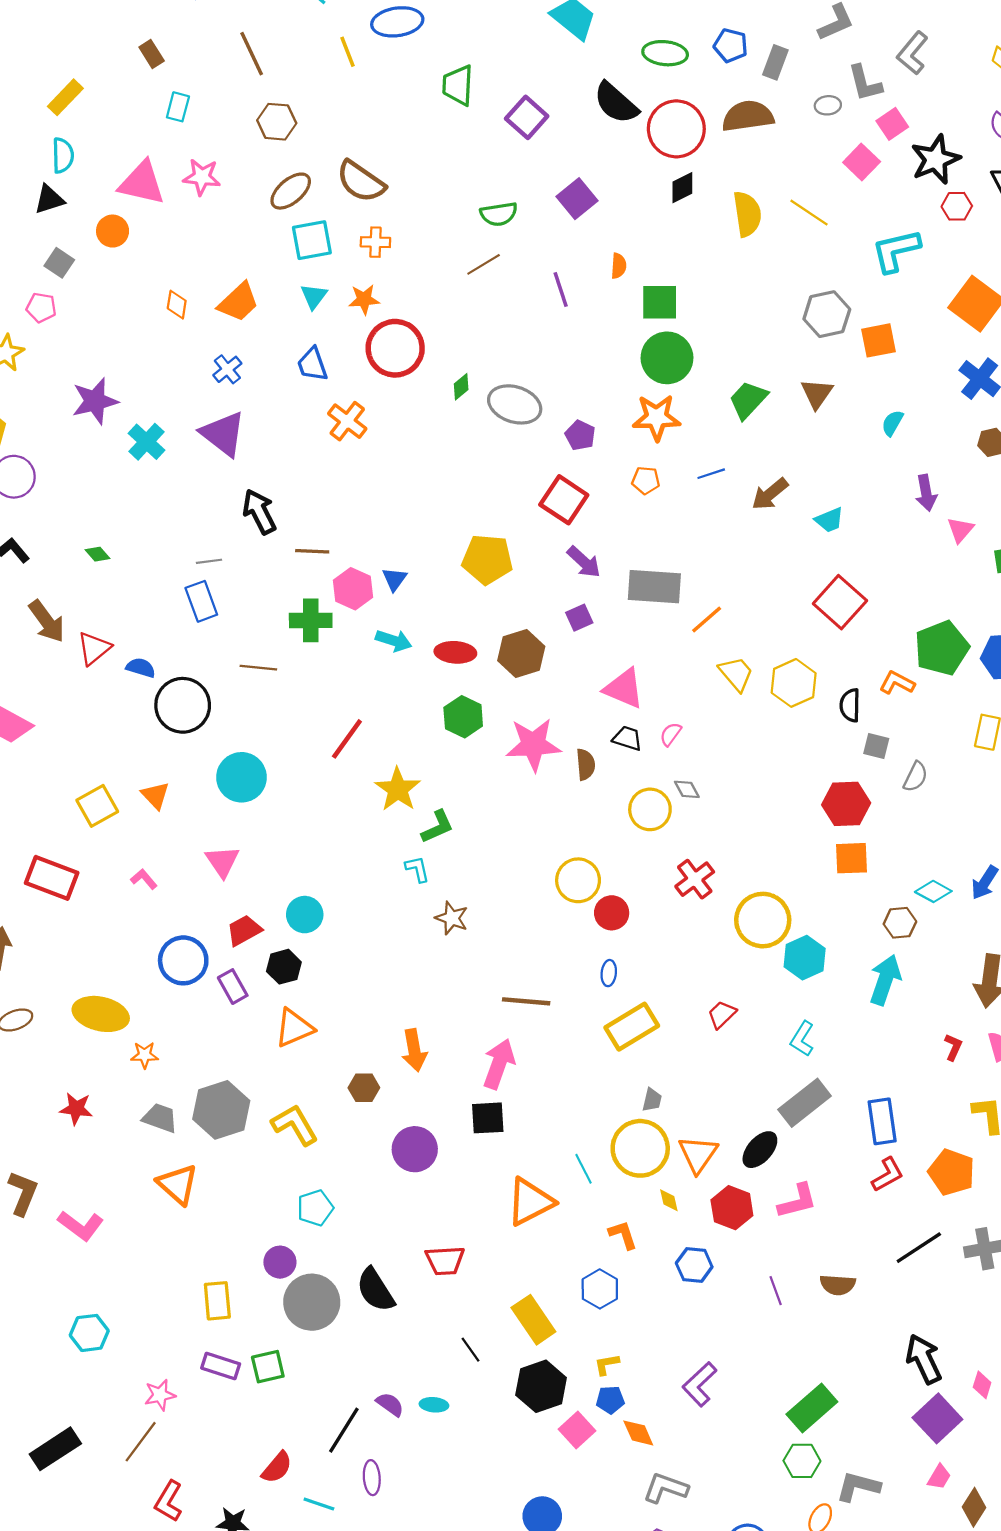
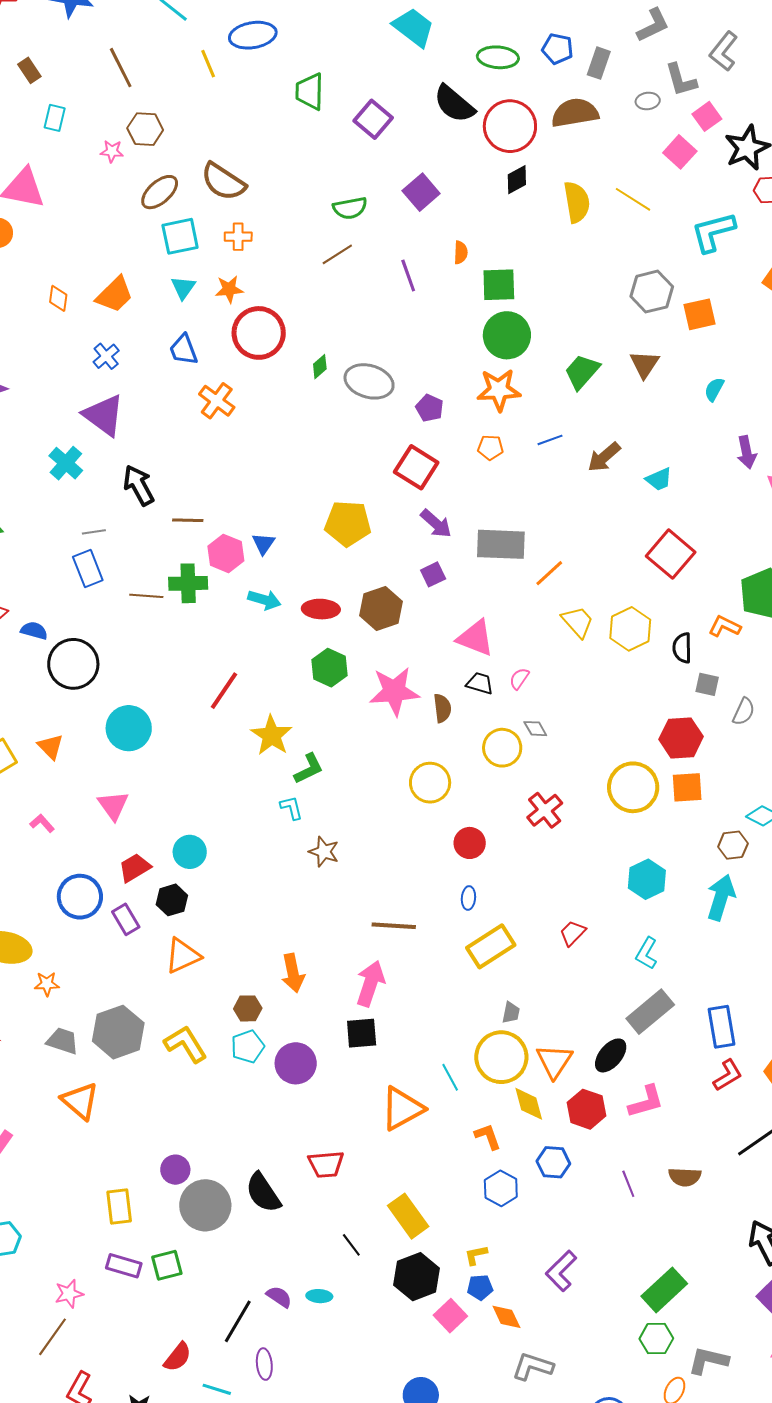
pink star: (202, 177) -> (112, 151), moved, size x0.7
cyan cross: (147, 442) -> (66, 463), moved
brown line: (258, 668) -> (146, 596), moved
yellow circle: (578, 880) -> (430, 783), moved
yellow circle: (763, 920) -> (633, 787), moved
yellow diamond: (669, 1200) -> (529, 1104), size x1.6
cyan pentagon: (315, 1208) -> (248, 1047), moved
blue hexagon: (600, 1289) -> (501, 1188), moved

